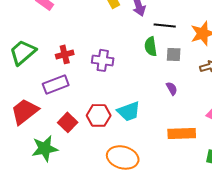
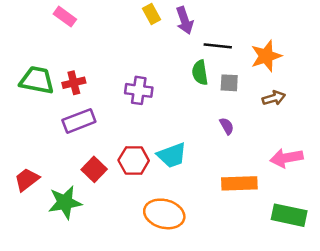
green trapezoid: (23, 52) -> (37, 80), turned 52
red cross: (65, 54) -> (74, 83), moved
red trapezoid: (25, 111) -> (27, 180), moved, size x0.7

